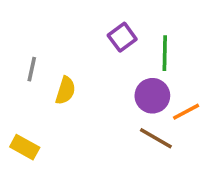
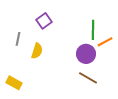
purple square: (122, 37) -> (44, 21), moved
orange line: (186, 112) -> (105, 42), moved

